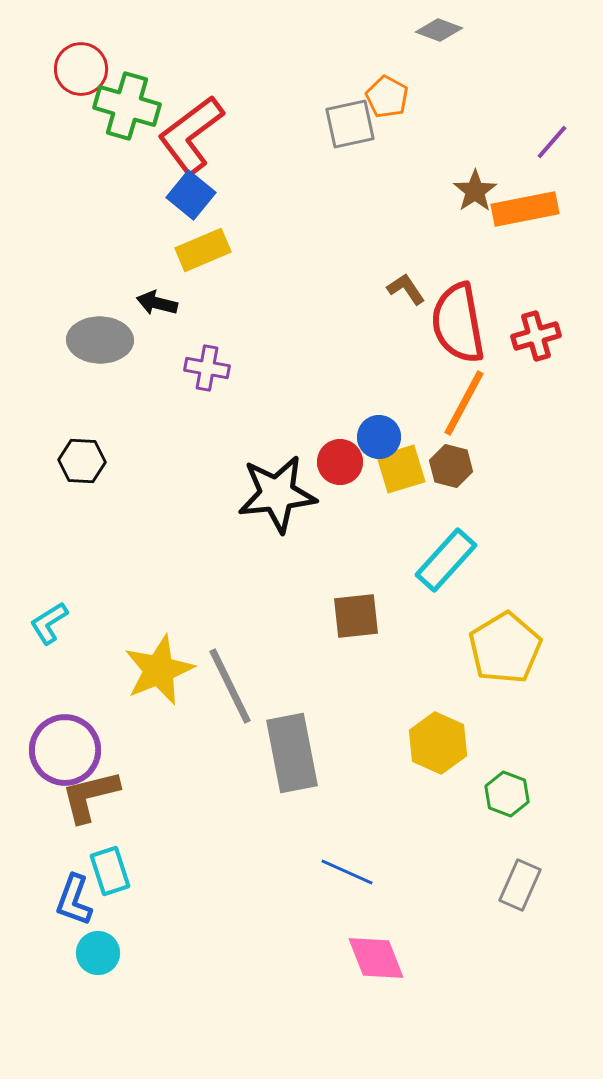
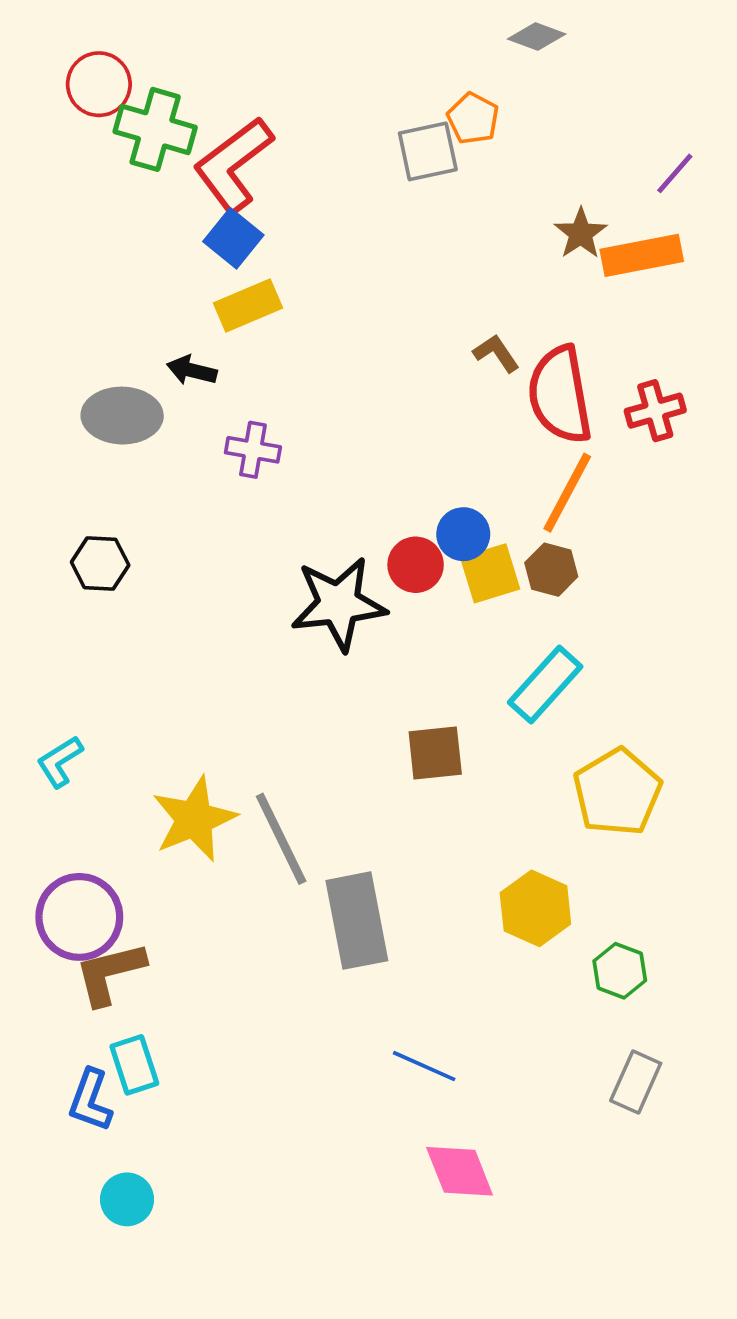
cyan circle: (98, 953) -> (127, 1199), moved

